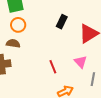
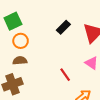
black rectangle: (62, 22) -> (63, 27), turned 32

